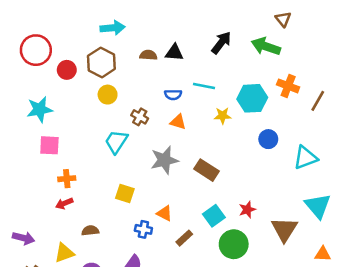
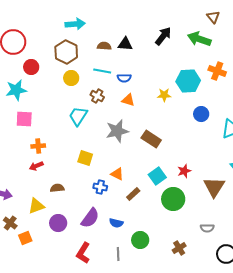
red circle: (67, 70) -> (31, 67), moved
cyan line: (204, 86) -> (102, 71), moved

